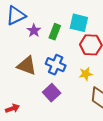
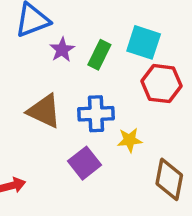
blue cross: (56, 65) -> (96, 114), turned -30
yellow star: (86, 74) -> (130, 140), moved

